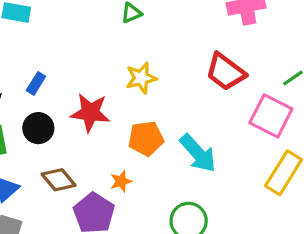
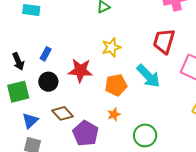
red trapezoid: (226, 72) -> (164, 41), turned 72
cyan arrow: (198, 153) -> (148, 76), moved
orange star: (121, 181) -> (114, 114), moved

